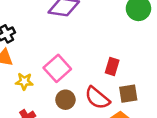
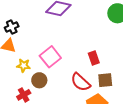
red rectangle: (112, 67) -> (94, 58), turned -40
brown circle: (65, 100) -> (39, 80), moved

